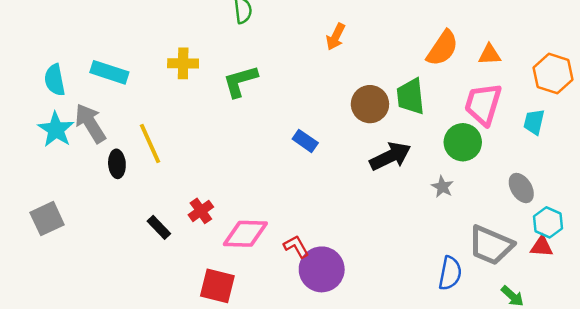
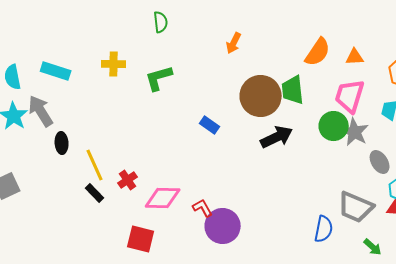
brown circle: (370, 104) -> (261, 96), size x1.4
yellow line: (150, 144) -> (95, 165), moved
gray star: (442, 187) -> (355, 132), moved, size x1.6

